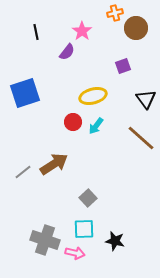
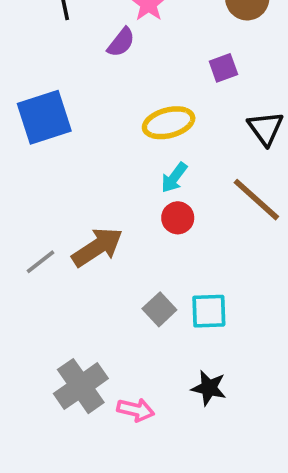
red circle: (73, 122) -> (178, 218), moved
cyan square: (84, 229) -> (209, 311), moved
gray cross: (45, 240) -> (81, 386), turned 36

